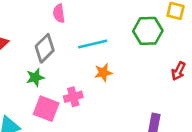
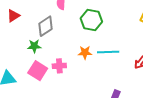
green hexagon: (148, 31) -> (91, 20), moved
cyan line: (93, 44) -> (108, 52), moved

